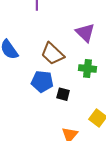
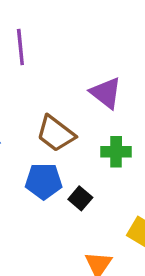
black square: (63, 94) -> (80, 198), turned 32

